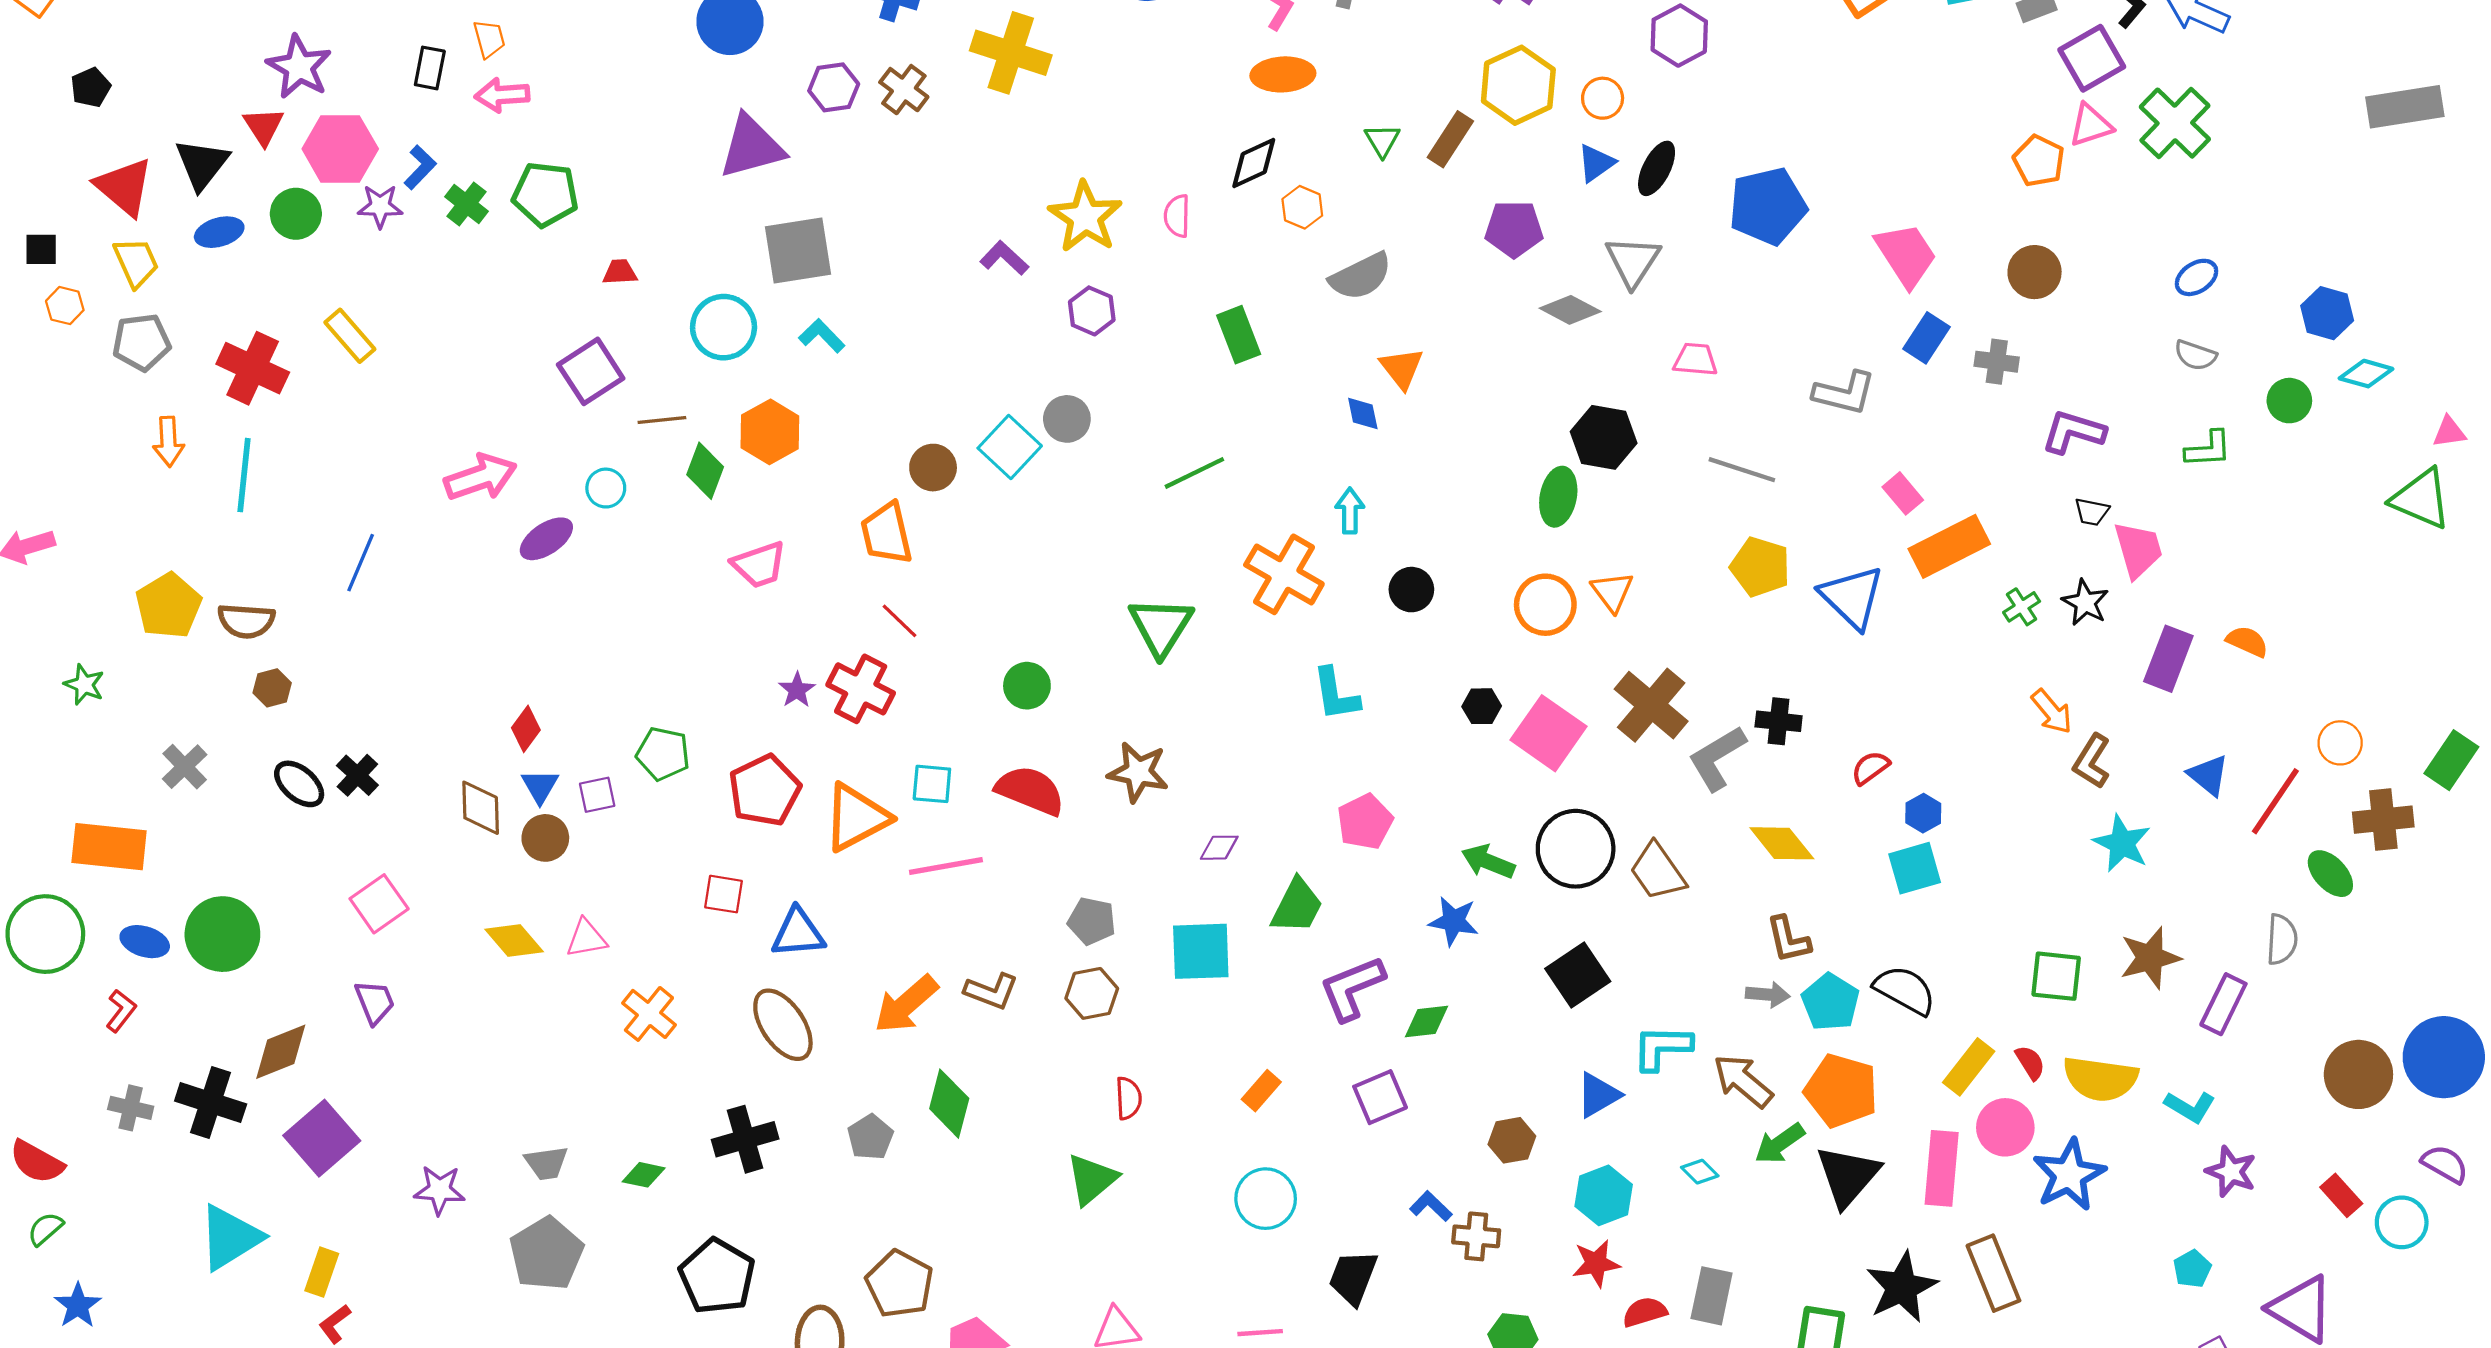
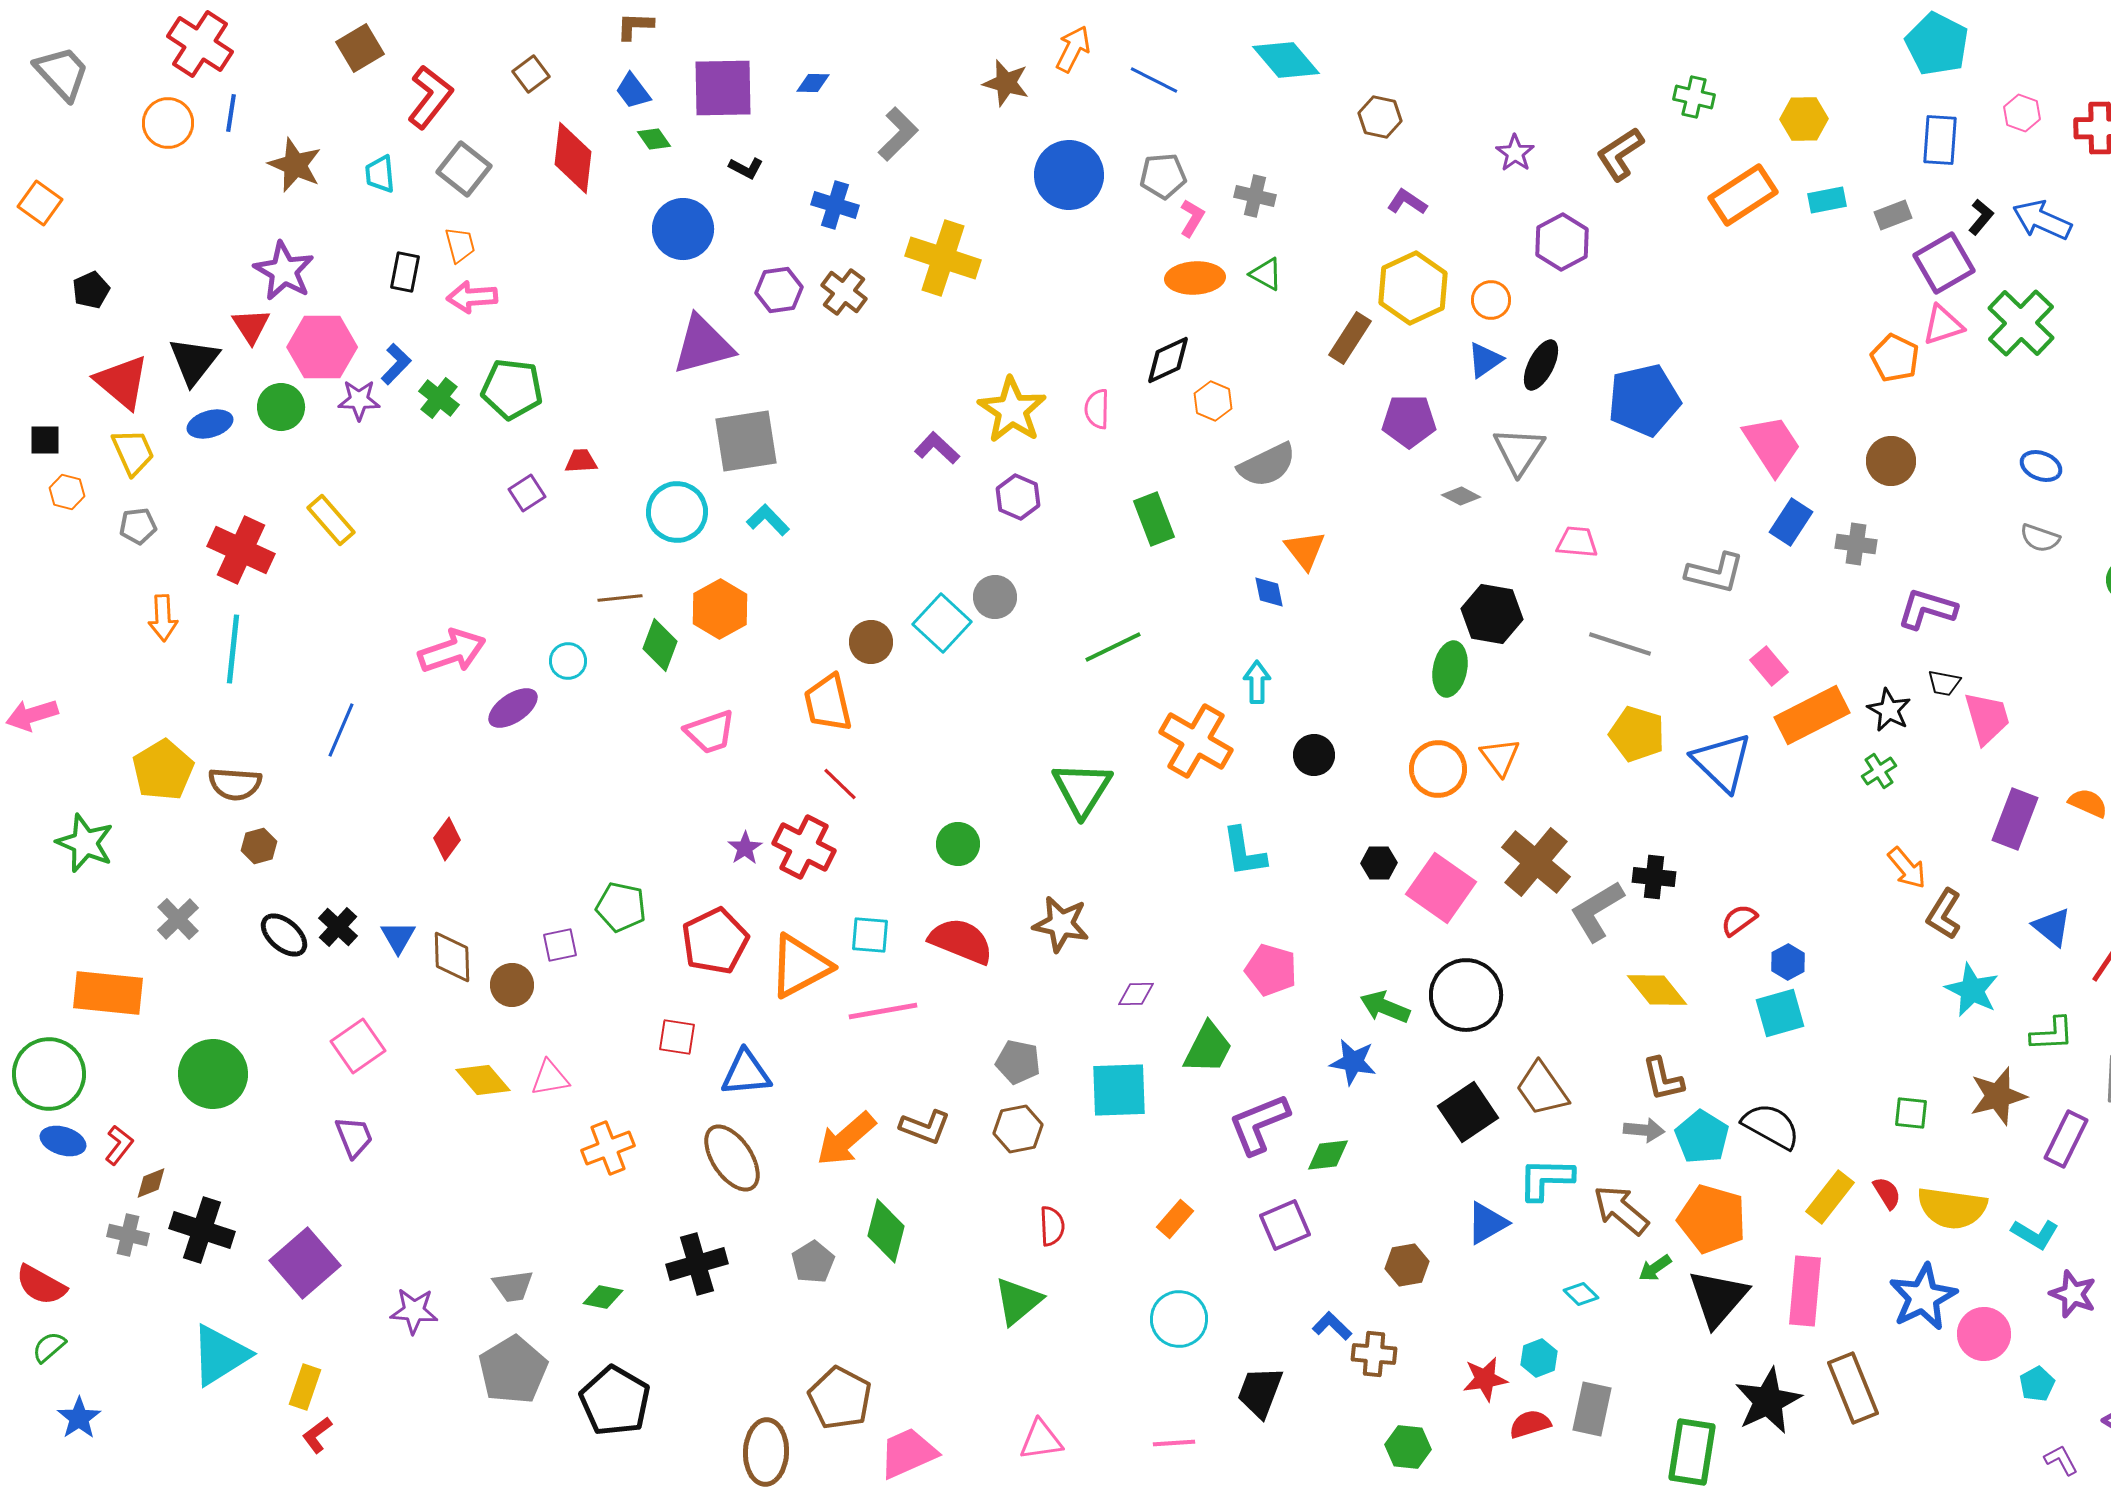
green triangle: (1382, 140) -> (1266, 274), moved, turned -30
blue ellipse: (2196, 277) -> (2041, 466), turned 54
gray diamond: (1570, 310) -> (1461, 496), size x0.7
gray pentagon: (141, 342) -> (138, 526), size x0.7
purple square: (591, 371) -> (527, 493), moved, size x0.6
green L-shape: (2208, 449) -> (2052, 1034), moved
black star: (2085, 603) -> (1889, 710), moved
green star: (84, 685) -> (85, 843), size x1.5
red diamond: (526, 729) -> (447, 839), moved
blue triangle: (540, 786) -> (398, 937), moved
pink pentagon: (1365, 822) -> (1271, 970), turned -30
brown trapezoid: (1658, 871) -> (1542, 1089), moved
blue ellipse: (145, 942) -> (63, 1141), moved
green square: (2056, 976) -> (1911, 1113), size x0.7
orange cross: (649, 1014) -> (608, 1148), turned 30
brown diamond: (281, 1052) -> (151, 1183), moved, size x0.6
pink circle: (2005, 1127) -> (1984, 1334), moved
green arrow: (1780, 1144) -> (1655, 1268), size x0.7
cyan hexagon: (1604, 1195) -> (1539, 1358), moved, size x0.7
black pentagon: (717, 1276) -> (615, 1401), moved

